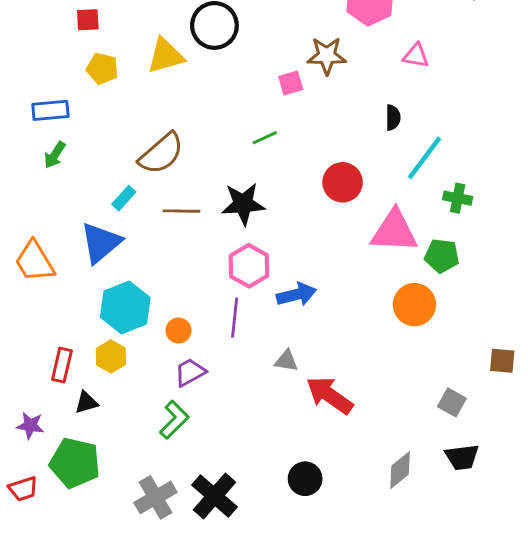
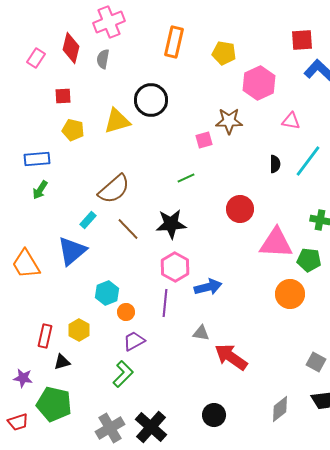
cyan line: (425, 158) -> (308, 161), moved
brown line: (181, 211) -> (128, 229), turned 45
cyan hexagon: (125, 307) -> (107, 293), moved, size x0.7

